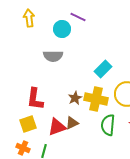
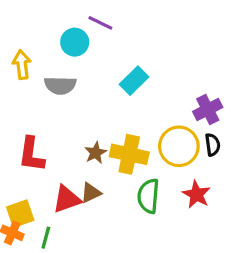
yellow arrow: (29, 18) -> (22, 65), moved
cyan rectangle: (103, 69) -> (134, 81), moved
yellow square: (28, 124) -> (20, 214), moved

